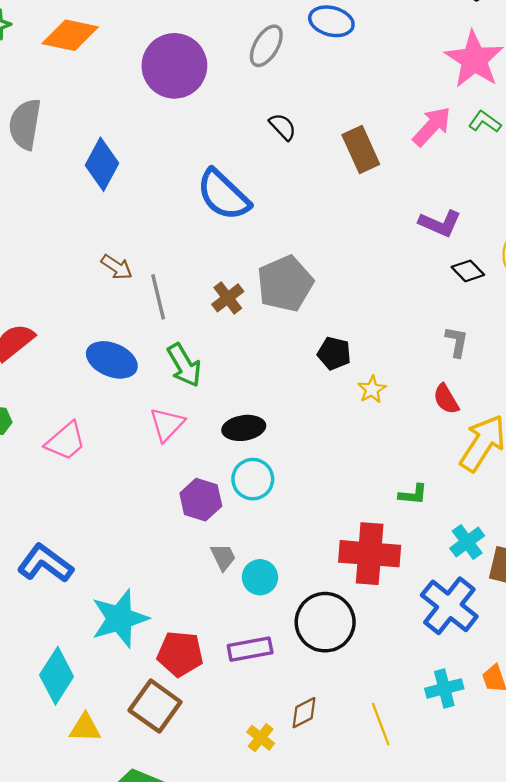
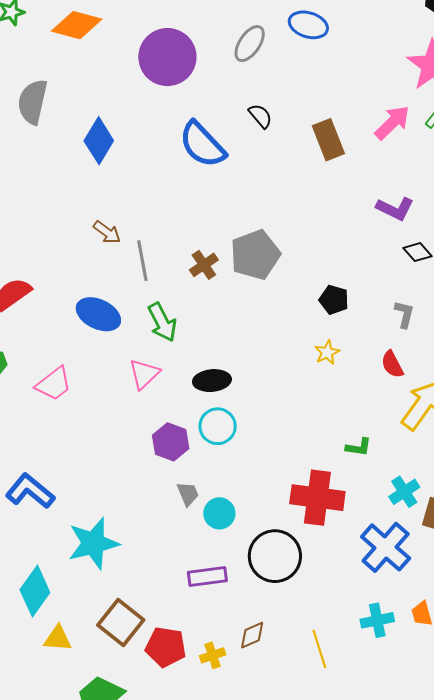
blue semicircle: (223, 195) -> (202, 145), moved
black pentagon: (334, 353) -> (334, 300), moved
red pentagon: (180, 654) -> (166, 647), moved
yellow cross: (261, 738) -> (213, 655), turned 30

